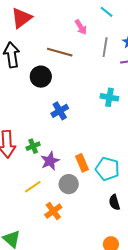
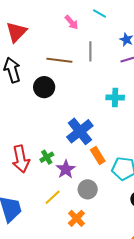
pink arrow: (81, 27) -> (71, 22), moved
gray line: (105, 47) -> (90, 51), moved
blue cross: (60, 111) -> (80, 131), moved, size x1.5
orange rectangle: (82, 163) -> (98, 155), moved

